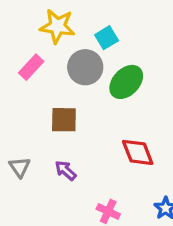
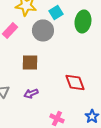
green ellipse: (126, 82) -> (83, 21), moved, turned -35
purple arrow: (66, 170) -> (31, 93), turned -64

